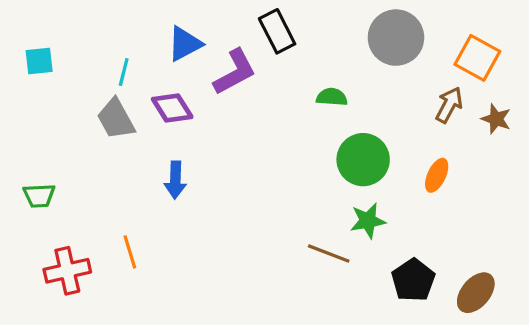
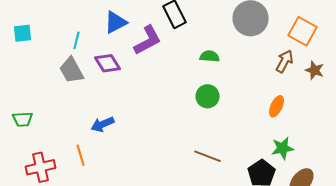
green circle: (363, 160) -> (208, 96), moved, size x0.7
blue arrow: (175, 180) -> (103, 124), moved, turned 65
green star: (368, 221) -> (283, 148), moved

